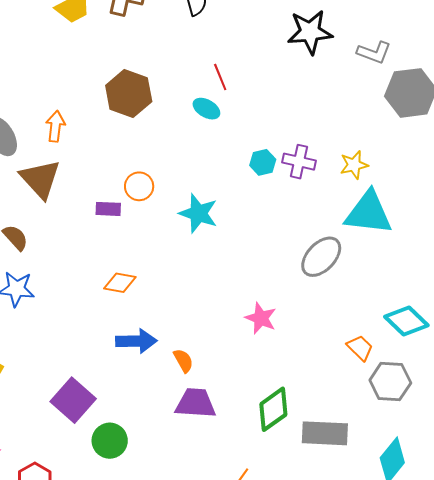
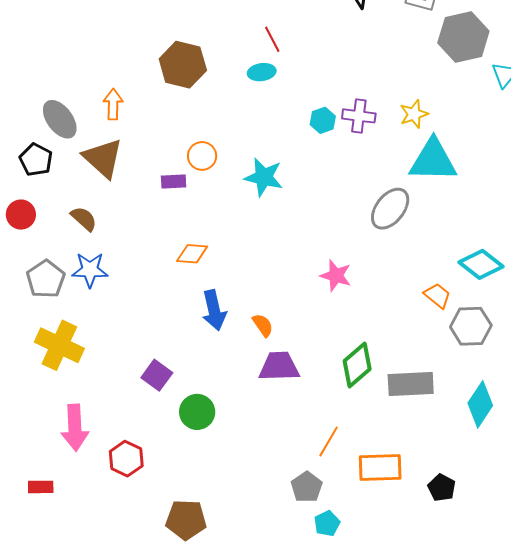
cyan ellipse: (206, 109) -> (262, 72), turned -32
blue arrow: (136, 341) -> (214, 310), turned 84
purple square: (73, 400) -> (157, 375), size x0.7

